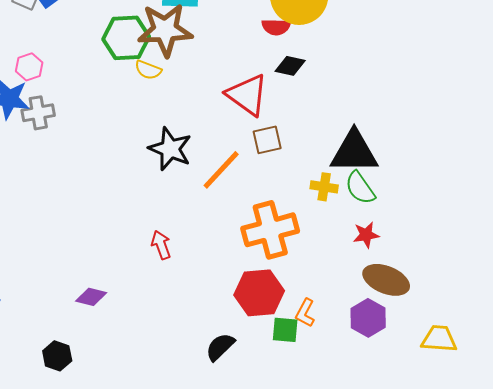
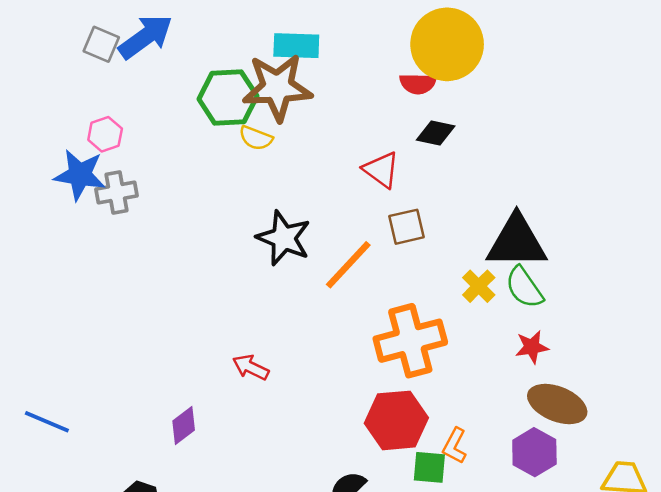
red triangle: (247, 95) -> (381, 170), size x0.7
yellow cross: (324, 187) -> (479, 286), turned 36
red arrow: (161, 245) -> (251, 367), moved, turned -44
purple diamond: (91, 297) -> (184, 426), turned -52

